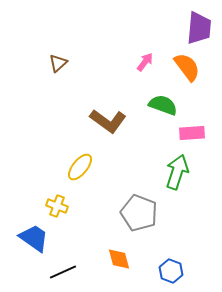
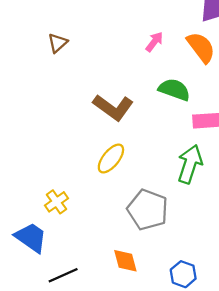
yellow ellipse: (80, 167) -> (111, 159), moved
yellow cross: (57, 206) -> (56, 202), turned 35

